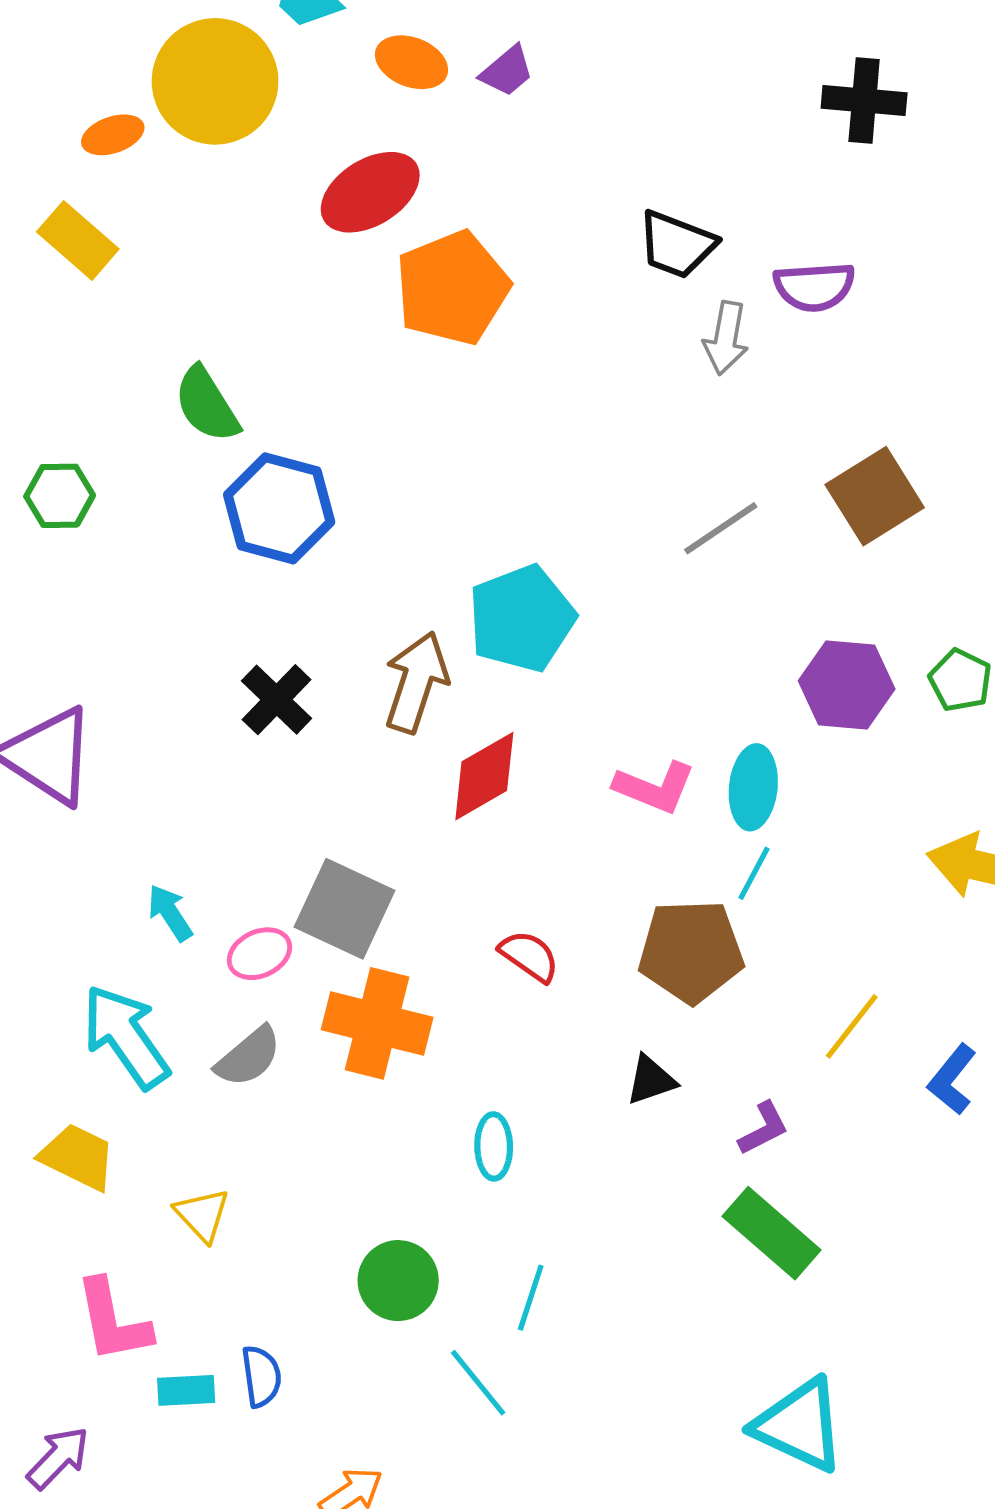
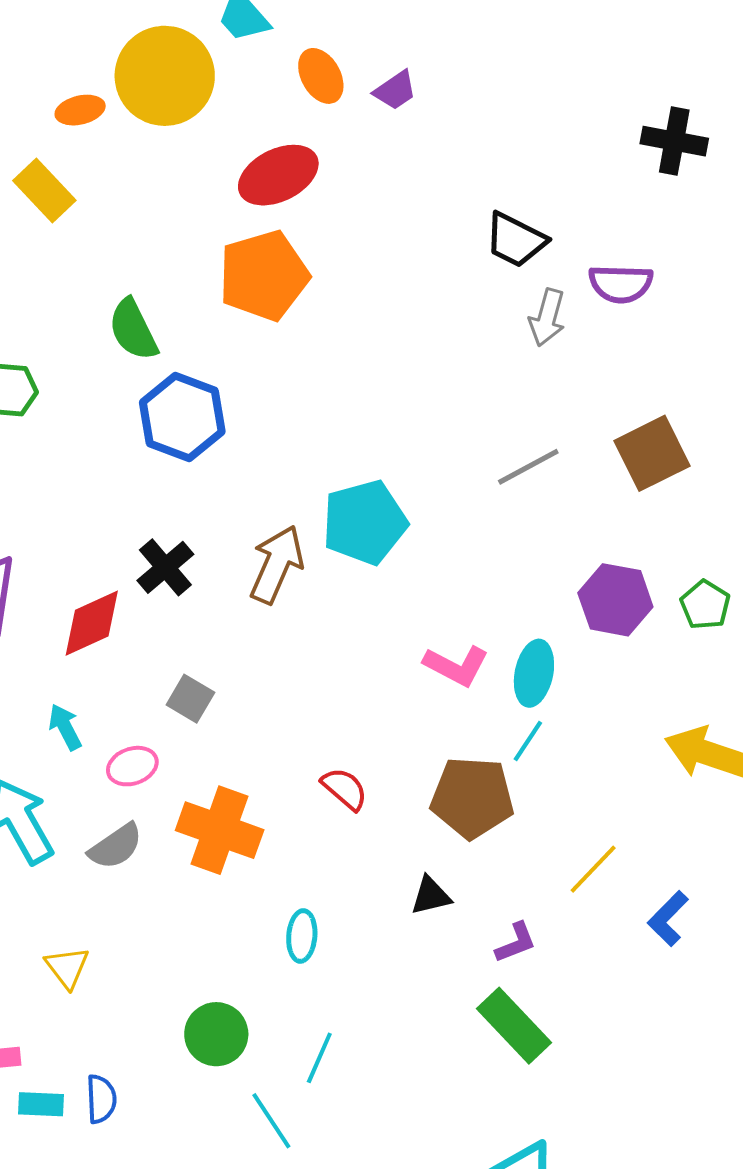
orange ellipse: (411, 62) -> (321, 76), turned 34
orange pentagon: (452, 288) -> (264, 276), moved
red diamond: (484, 776) -> (92, 623), moved
gray square: (344, 909) -> (190, 699), moved, size x0.6

